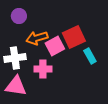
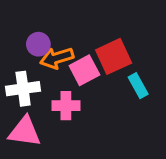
purple circle: (19, 16) -> (38, 44), moved

